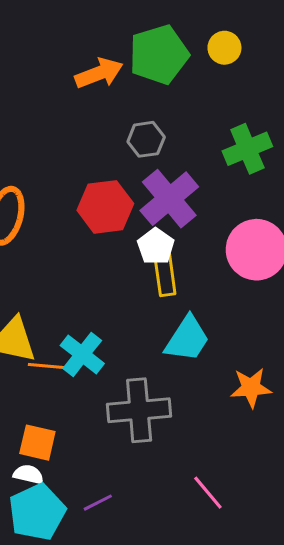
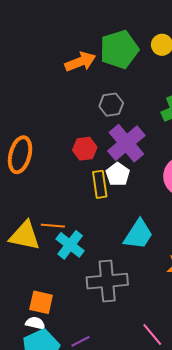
red hexagon: (105, 207) -> (85, 149), size x0.7
yellow rectangle: (165, 275) -> (100, 184), moved
orange line: (46, 366) -> (53, 226), moved

